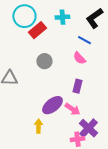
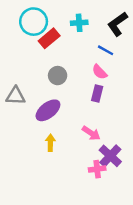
purple rectangle: (77, 86) -> (97, 94), moved
purple ellipse: (52, 105) -> (48, 110), moved
yellow arrow: (38, 126) -> (50, 143), moved

